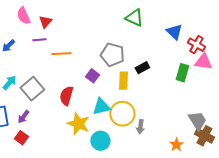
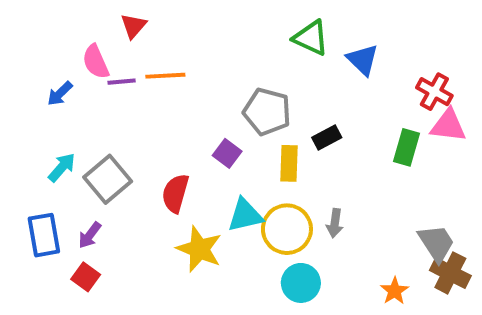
pink semicircle: (23, 16) -> (96, 62), moved
red triangle: (45, 22) -> (134, 26), moved
blue triangle: (174, 32) -> (363, 60), moved
orange line: (61, 54) -> (165, 76), moved
gray arrow: (140, 127) -> (335, 223), moved
cyan circle: (100, 141) -> (301, 283), moved

